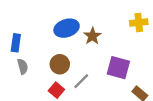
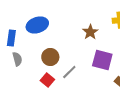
blue ellipse: (67, 28) -> (37, 25), moved
brown star: (92, 36) -> (90, 32), moved

